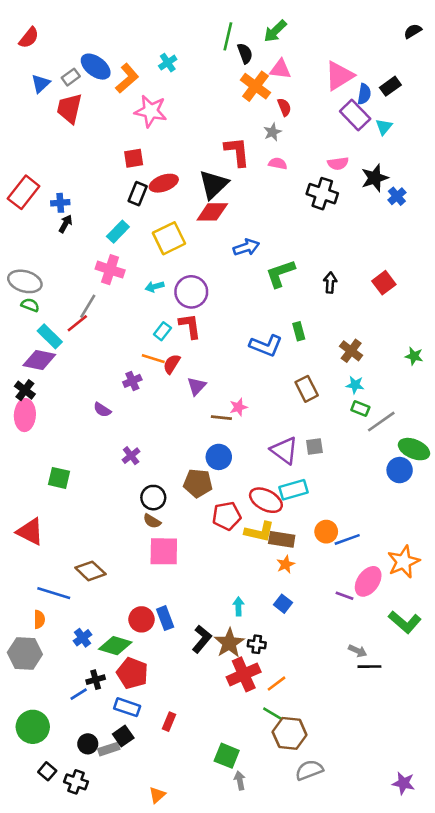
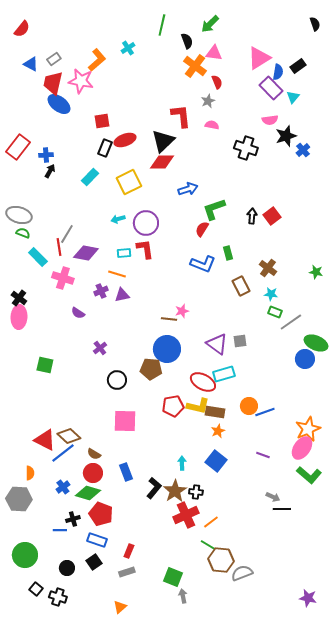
black semicircle: (413, 31) -> (315, 24), turned 104
green line: (228, 36) -> (162, 25), moved
blue ellipse: (96, 67) -> (59, 104), moved
blue triangle: (41, 84) -> (31, 64), turned -49
pink star: (151, 111) -> (81, 81), moved
pink semicircle: (338, 163) -> (270, 120), moved
pink cross: (110, 270) -> (63, 278), moved
red square: (384, 283) -> (272, 216), moved
red line: (77, 323) -> (59, 247), turned -60
cyan rectangle: (162, 331) -> (124, 253), turned 48
purple diamond: (39, 360) -> (86, 253), moved
red semicircle: (172, 364) -> (202, 229), moved
purple triangle: (197, 386) -> (122, 295), moved, turned 35
brown rectangle: (307, 389) -> (241, 286), moved
blue circle: (219, 457) -> (167, 349), size x1.4
red pentagon: (227, 516) -> (173, 406), moved
brown semicircle: (152, 521) -> (94, 454), moved
red triangle: (30, 532) -> (45, 440), moved
pink ellipse: (368, 581) -> (302, 448), moved
blue line: (54, 593) -> (63, 453), moved, turned -55
blue square: (283, 604) -> (216, 461), size x1.5
red circle: (141, 619) -> (93, 473), moved
blue line: (79, 694) -> (60, 530), turned 32
gray rectangle: (109, 749) -> (127, 572), moved
gray semicircle: (309, 770) -> (242, 573), moved

